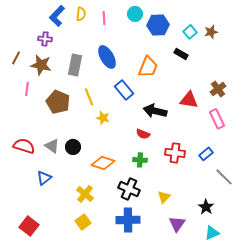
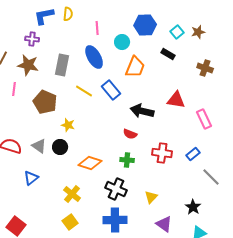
cyan circle: (135, 14) -> (122, 42), moved
blue L-shape: (57, 16) -> (44, 16), turned 35
pink line: (104, 18) -> (97, 28), moved
brown cross: (218, 89) -> (205, 68), moved, turned -35
yellow line: (89, 97) -> (84, 91), moved, turned -36
yellow star: (103, 118) -> (68, 125), moved
purple triangle: (177, 224) -> (164, 224), turned -30

